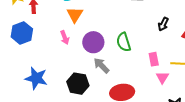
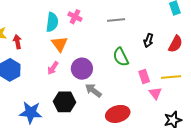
pink arrow: (65, 38) -> (53, 68), turned 64
green semicircle: (124, 42) -> (121, 57), moved
black hexagon: (78, 84) -> (64, 102), moved

